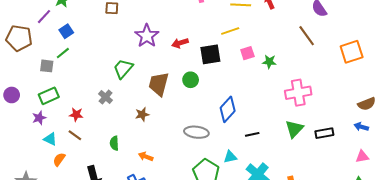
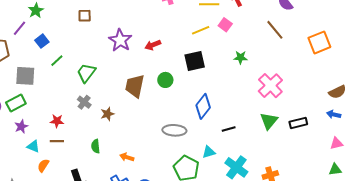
green line: (63, 53) -> (57, 61), moved
pink square: (247, 53) -> (225, 25), moved, turned -32
black square: (210, 54) -> (195, 61), moved
gray square: (47, 66) -> (25, 76), size x1.5
green trapezoid: (123, 69) -> (86, 73), moved
pink cross: (298, 93) -> (270, 86), turned -30
green rectangle: (49, 96) -> (16, 103), moved
brown star: (142, 114) -> (107, 114), moved
brown line: (75, 135) -> (57, 141), turned -32

